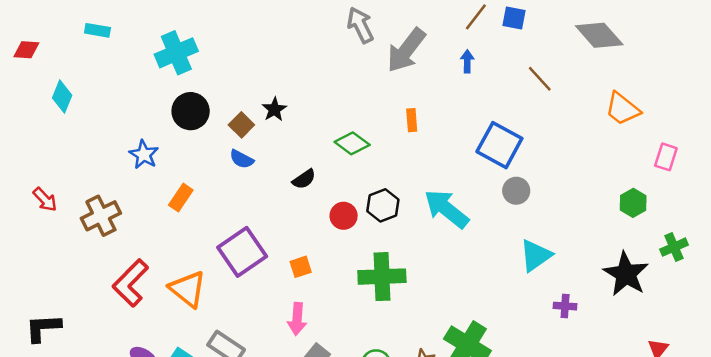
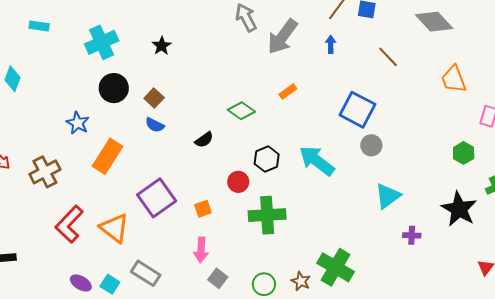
black star: (274, 109) -> (162, 46), moved
orange trapezoid: (622, 109) -> (454, 79), turned 32
orange rectangle: (412, 120) -> (288, 91), turned 60
orange rectangle: (181, 198) -> (108, 156), size x1.6
red circle: (344, 216) -> (238, 182), moved

